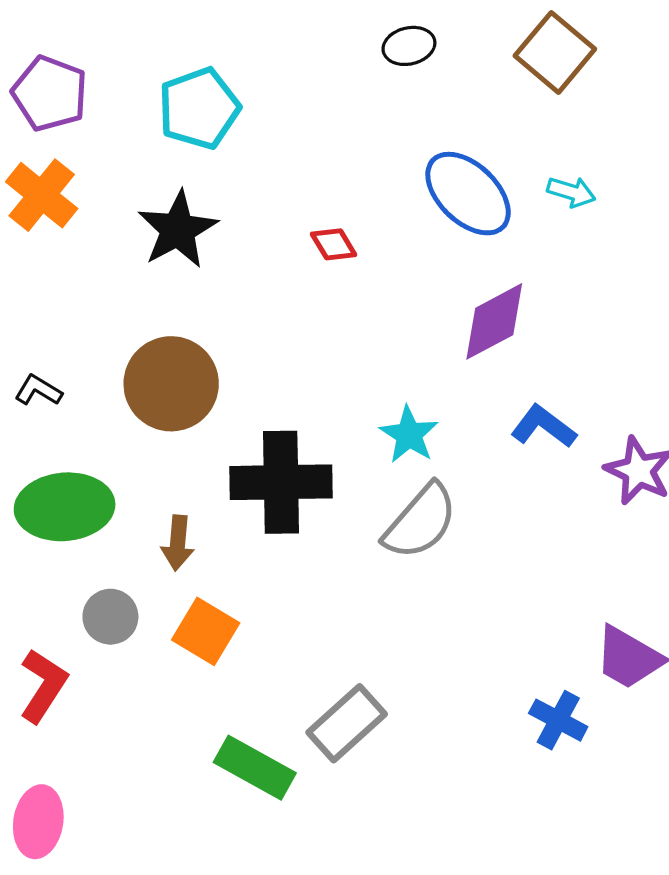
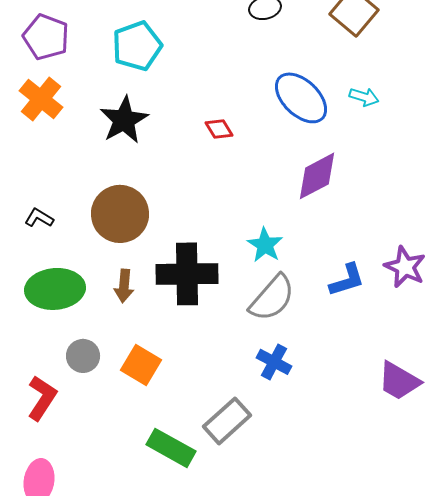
blue L-shape: (543, 426) -> (347, 280), moved, turned 126
brown arrow: (178, 543) -> (124, 286), moved
blue cross: (558, 720) -> (274, 362), moved

